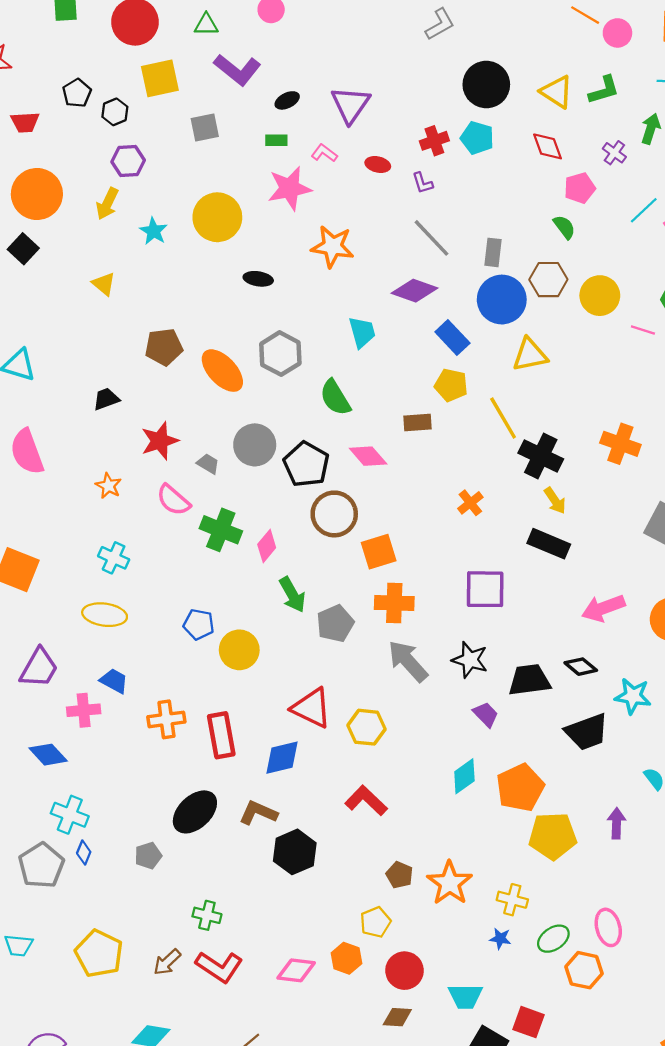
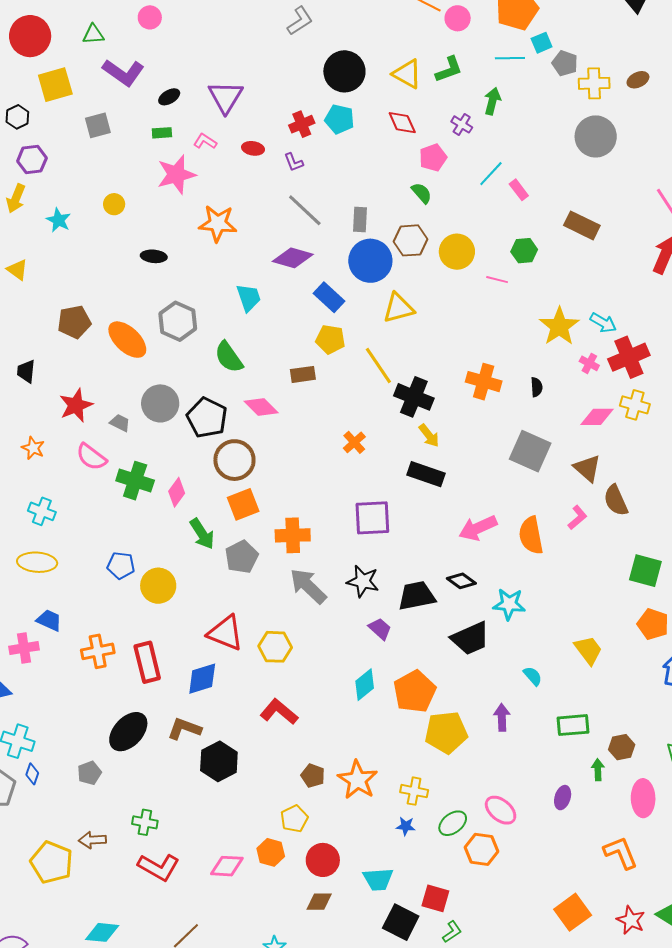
yellow circle: (217, 217) -> (114, 204), size x0.5
black trapezoid: (106, 399) -> (26, 371), turned -60
orange square: (379, 552) -> (243, 504), moved
pink ellipse: (608, 927) -> (501, 810), turned -32
brown arrow: (167, 962) -> (92, 840), moved, turned 44

